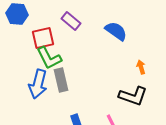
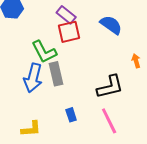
red square: (43, 38) -> (69, 32), moved
black L-shape: (133, 96) -> (110, 87), moved, turned -32

